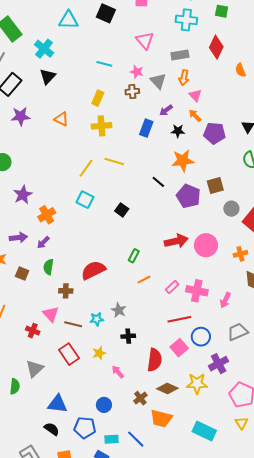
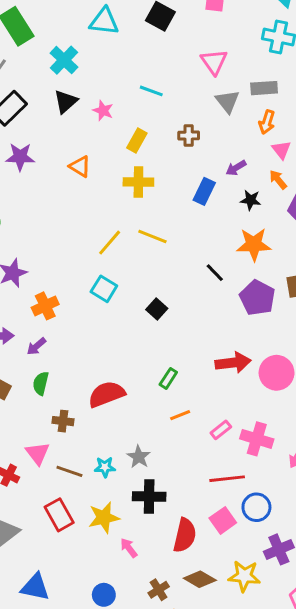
pink star: (137, 72) -> (103, 111), moved
gray triangle: (158, 81) -> (227, 101), moved
black cross: (128, 336) -> (149, 497), size x1.5
yellow star: (99, 353) -> (104, 518), size x1.5

